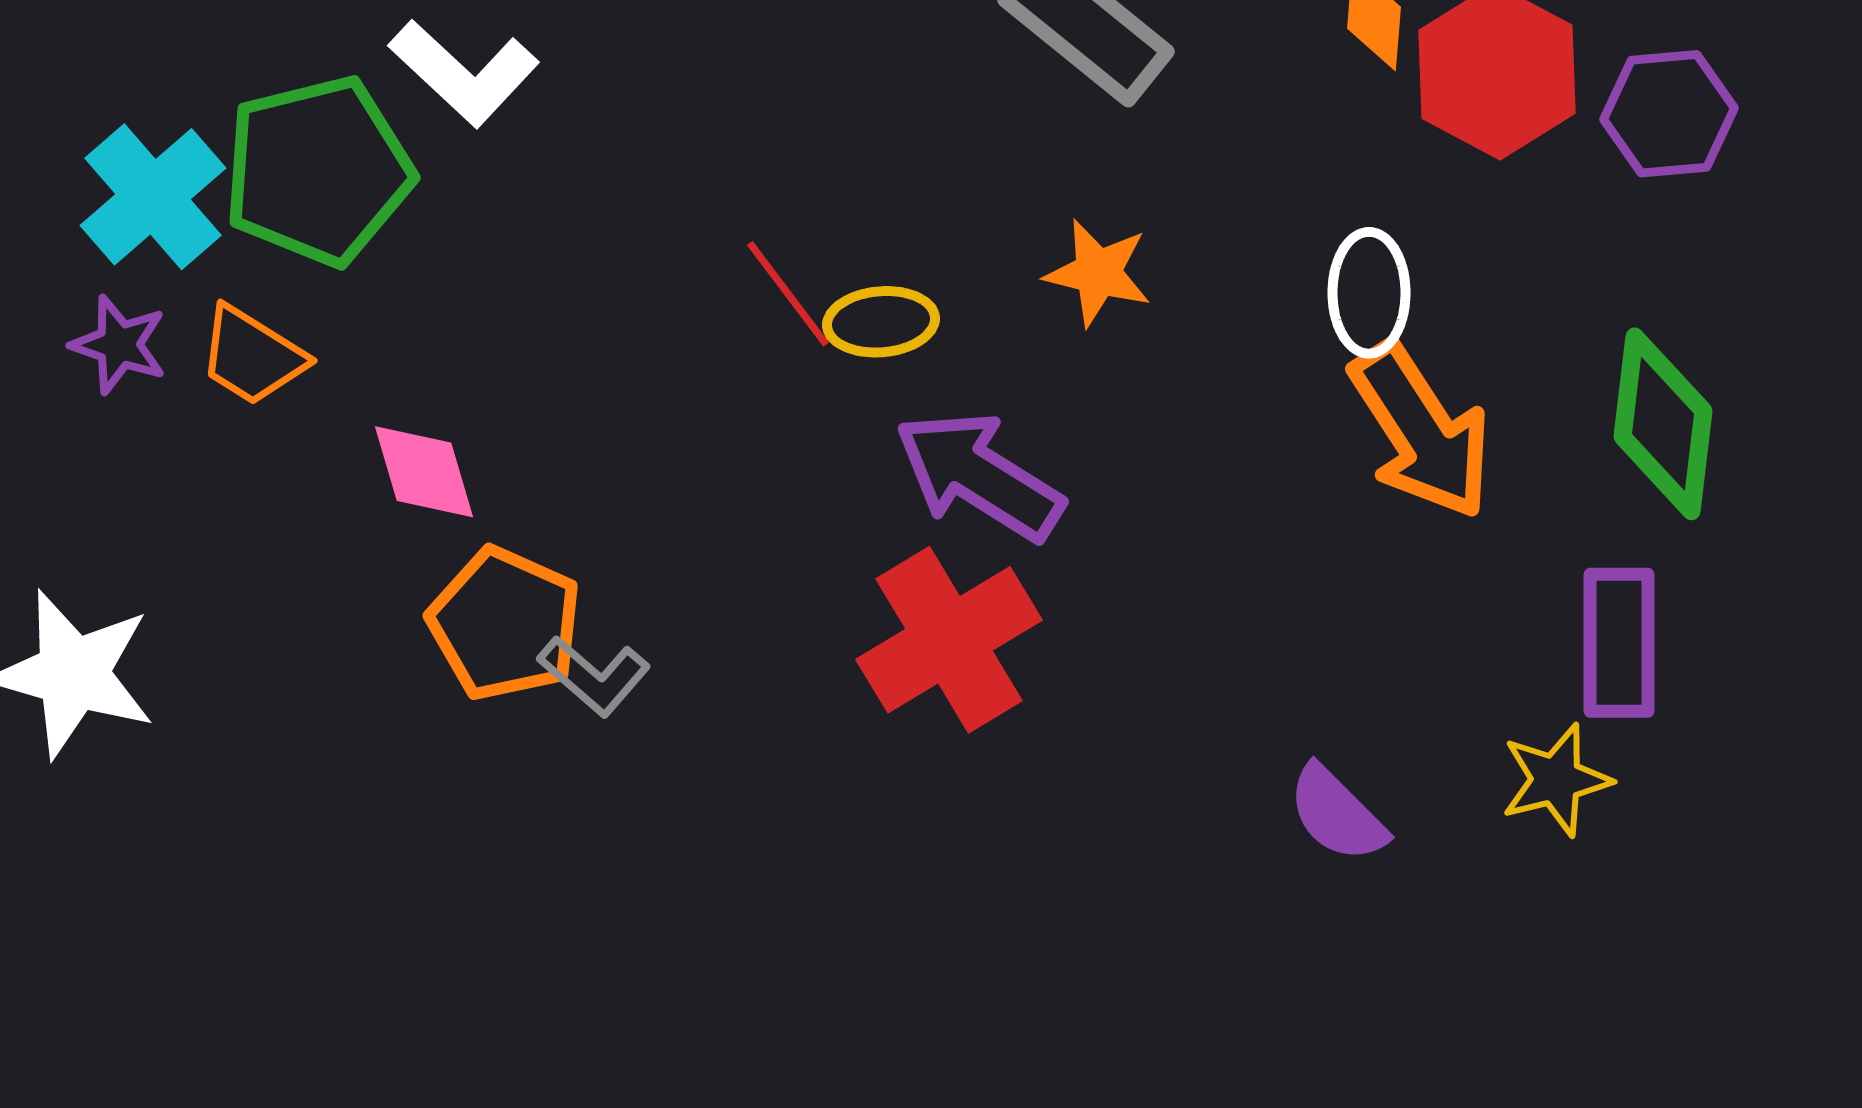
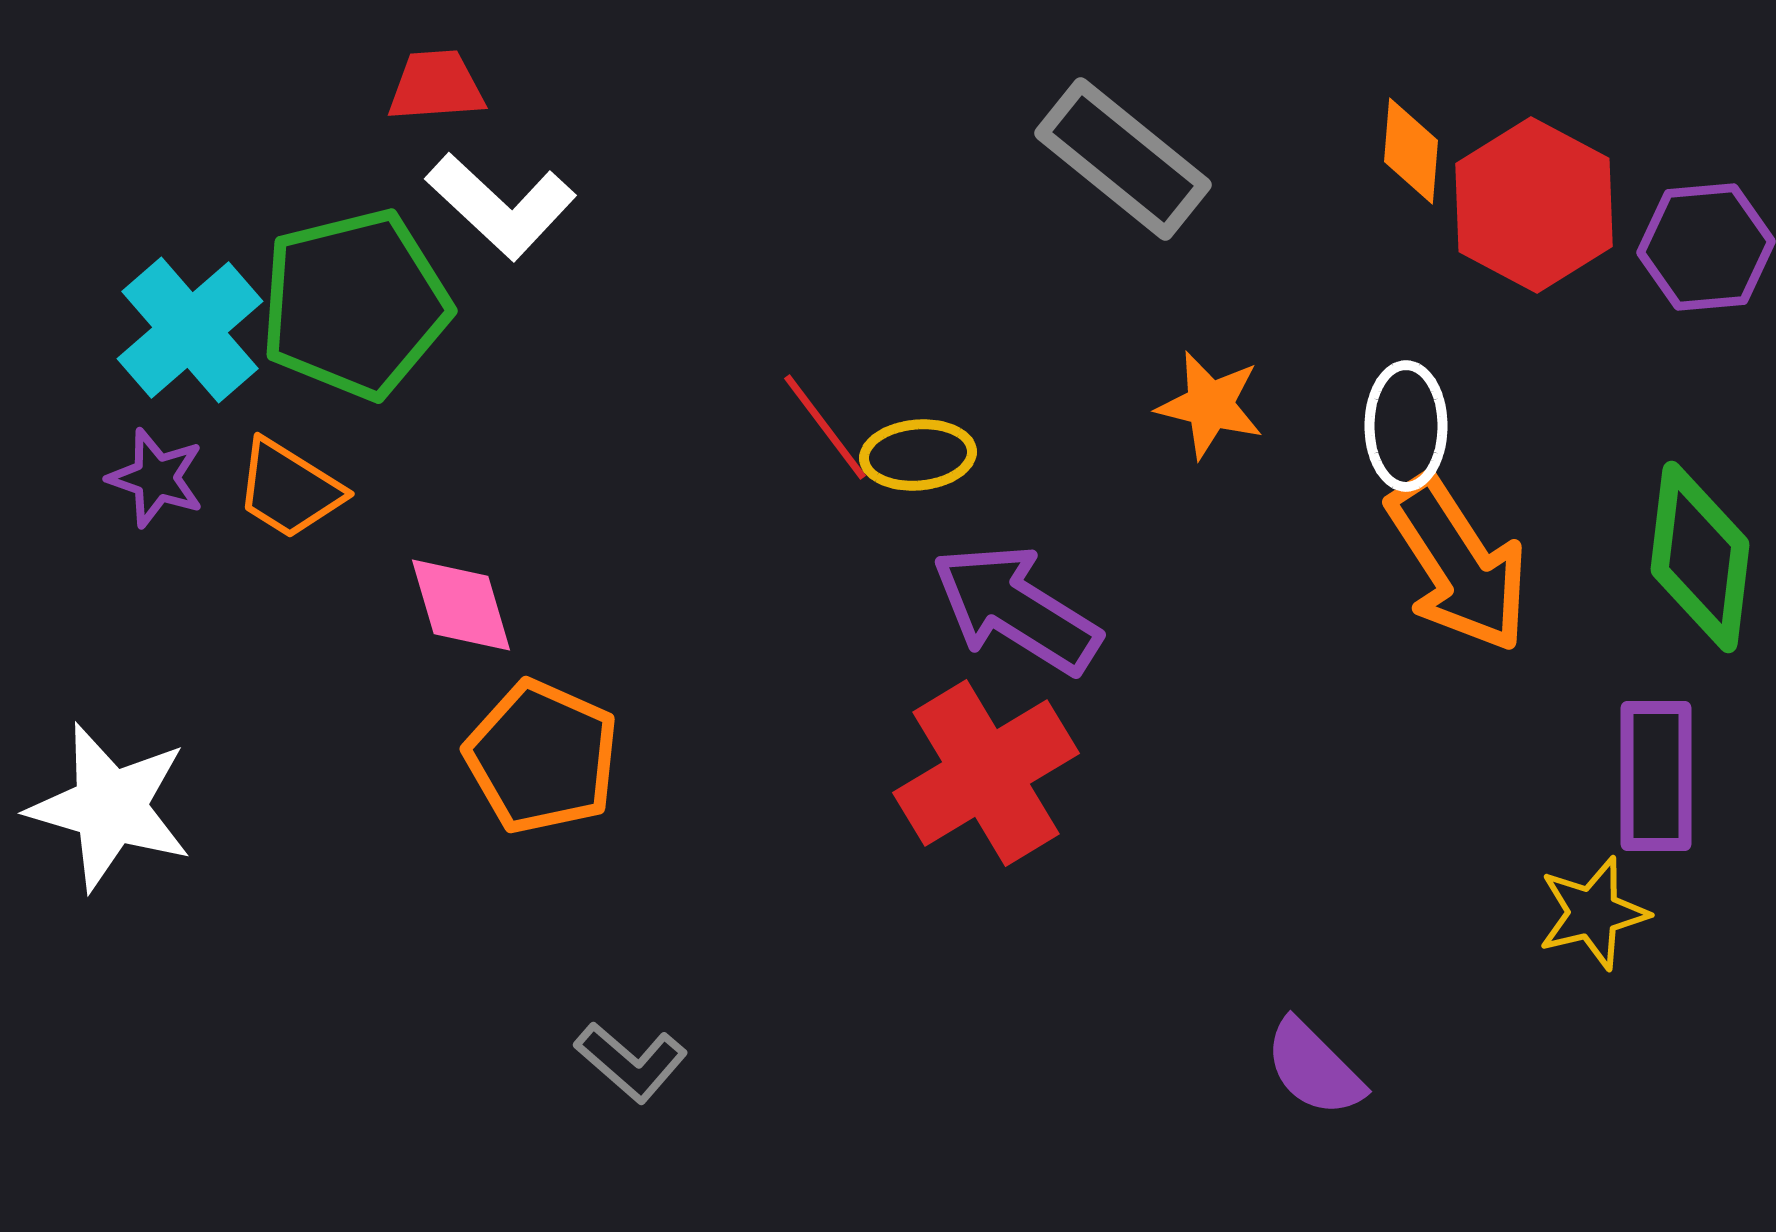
orange star: (1098, 273) -> (1210, 405), moved
gray L-shape: (594, 676) -> (631, 1062), moved
purple semicircle: (1337, 814) -> (1314, 1068), moved

